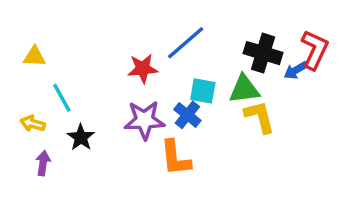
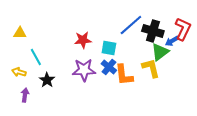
blue line: (186, 43) -> (131, 25), moved
green triangle: (244, 89) -> (160, 52), moved, turned -30
cyan square: (203, 91) -> (109, 48), moved
orange L-shape: (175, 158) -> (124, 75), moved

